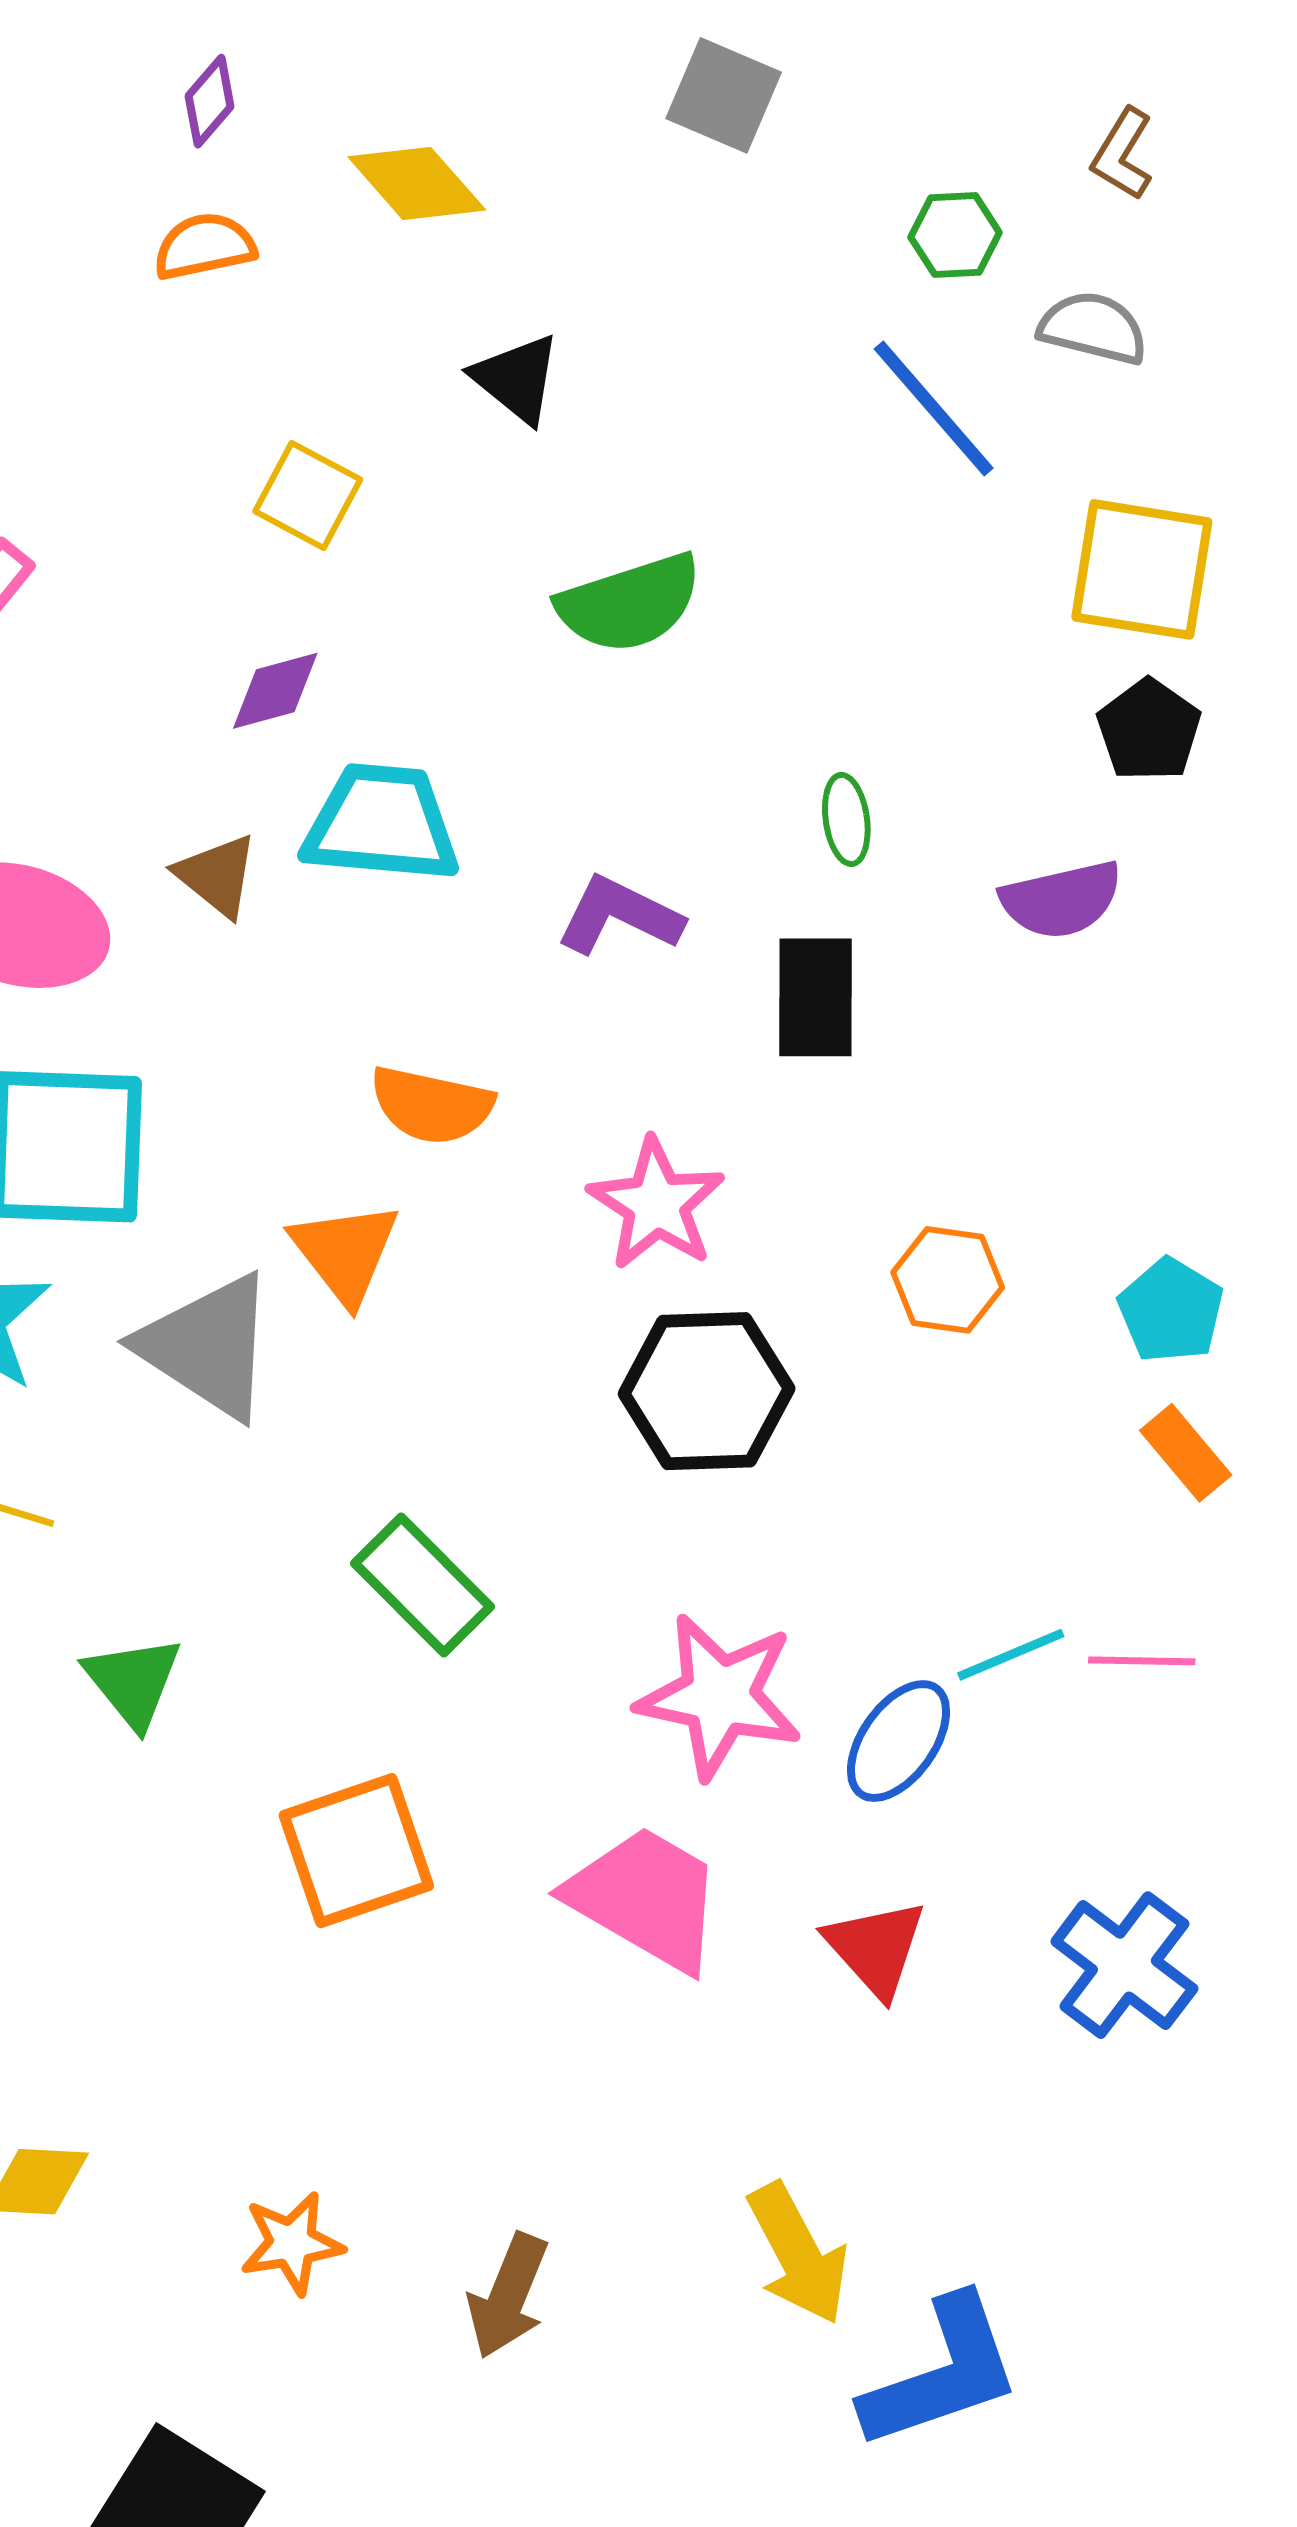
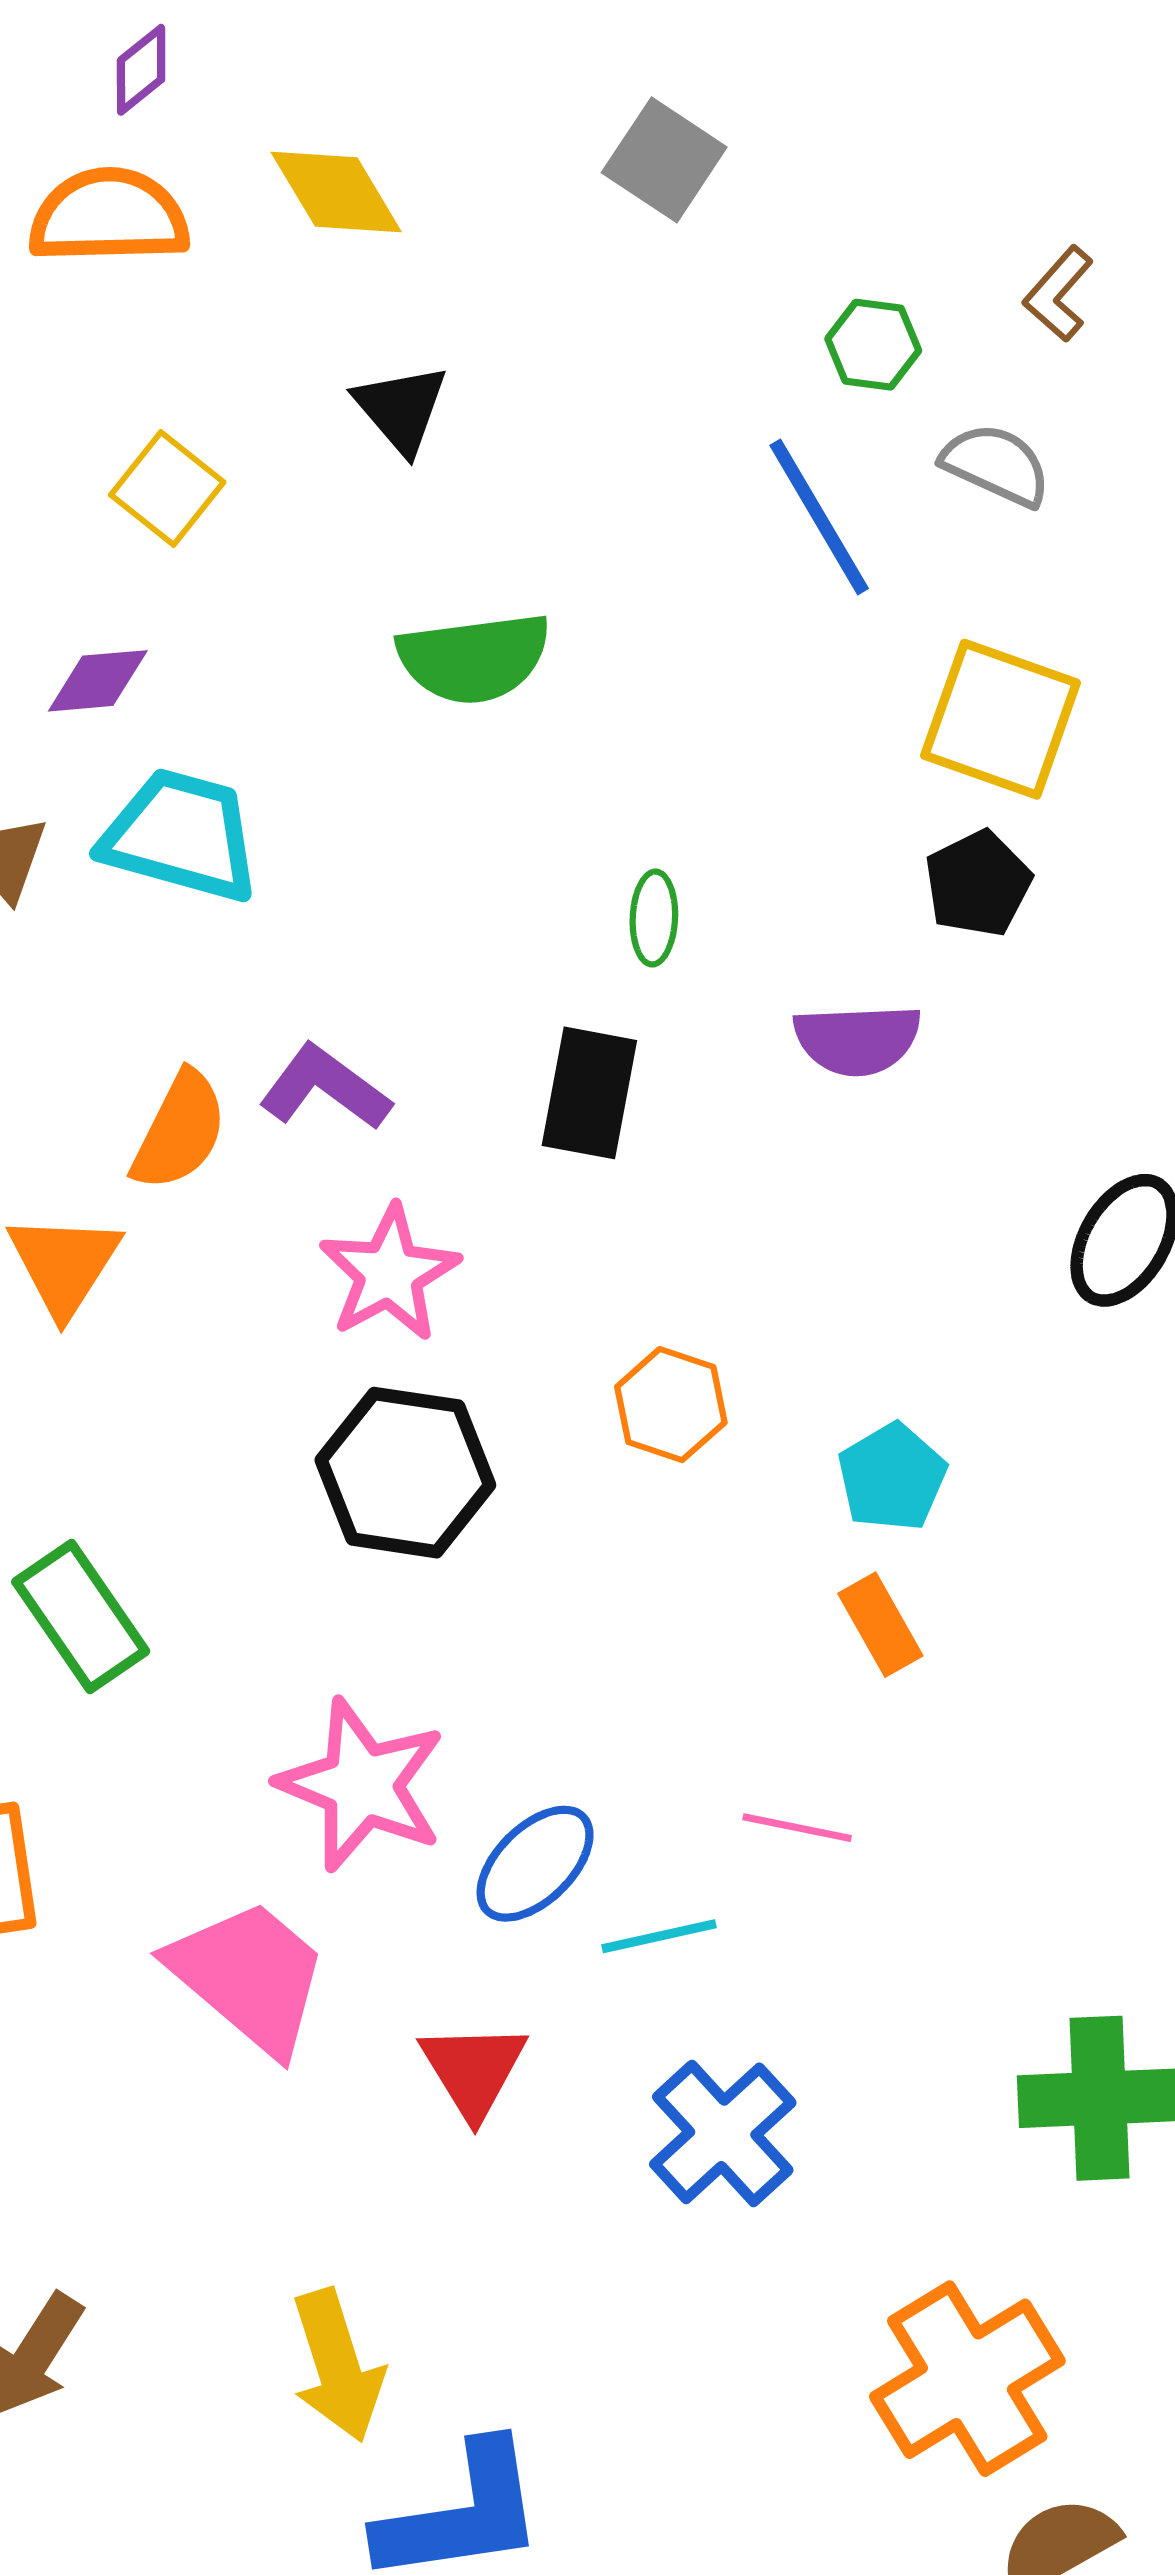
orange semicircle: (204, 246) -> (109, 216), size x1.5
purple L-shape: (619, 916) -> (325, 1088), moved
orange semicircle: (432, 1105) -> (179, 1131), turned -86
cyan line: (1011, 1655) -> (659, 1936), moved

